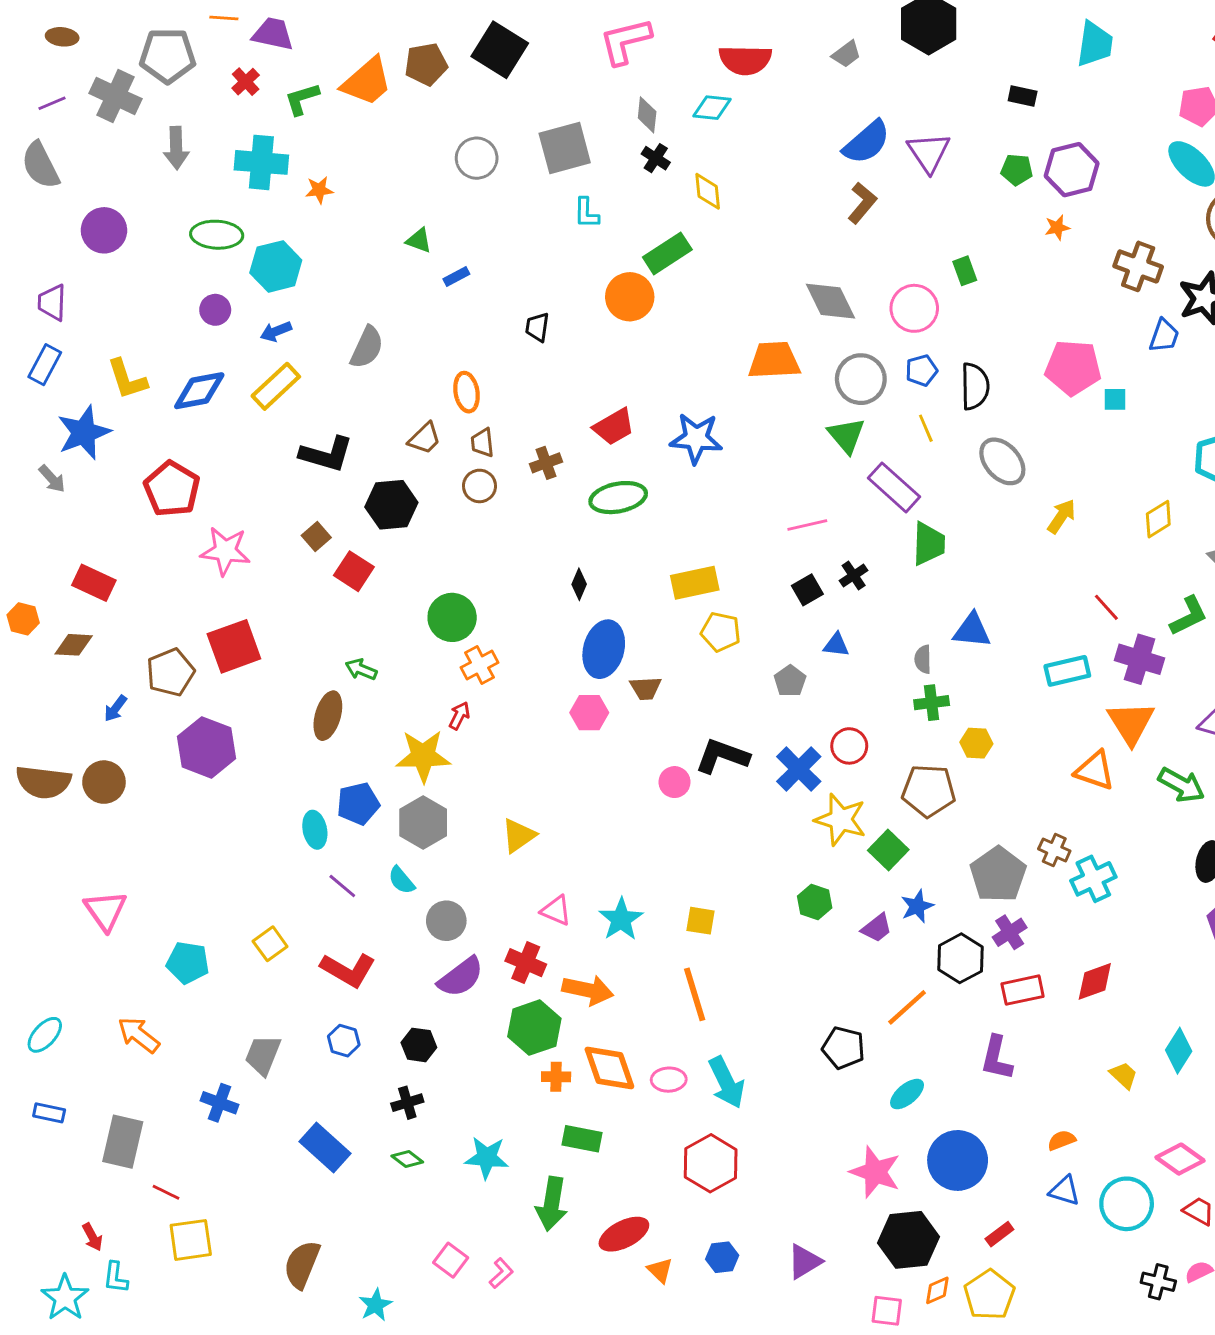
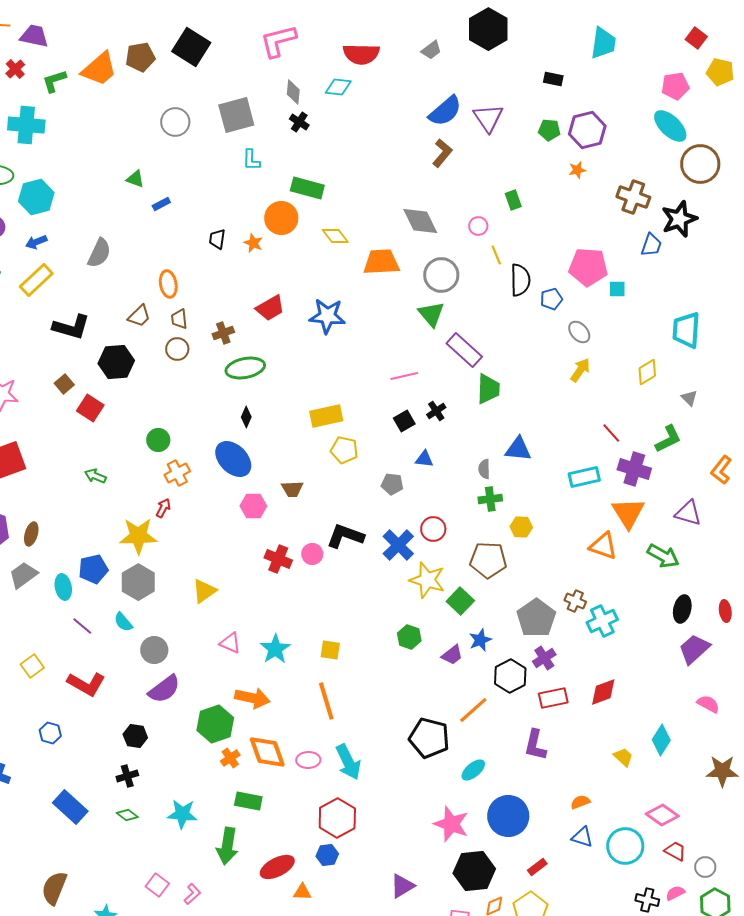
orange star: (319, 190) -> (253, 243), moved, turned 30
yellow diamond: (708, 191) -> (335, 236), moved, turned -32
green rectangle: (667, 253) -> (307, 188), turned 48
pink circle: (914, 308) -> (478, 226), size x0.6
blue pentagon: (921, 370) -> (551, 299), moved
yellow line: (926, 428) -> (496, 255), moved
gray ellipse: (1002, 461) -> (579, 332), moved, size x0.7
green ellipse: (618, 498) -> (245, 368), moved
green circle: (452, 617) -> (158, 440), size x0.7
blue ellipse: (604, 649) -> (233, 459), moved, turned -60
gray pentagon: (790, 681) -> (392, 484), turned -30
brown ellipse: (328, 716) -> (31, 534), moved, size x0.7
red cross: (526, 963) -> (278, 559), moved
blue hexagon: (344, 1041) -> (50, 733), moved
black pentagon: (843, 1048) -> (429, 738), size x1.4
gray trapezoid: (263, 1055) -> (23, 575), moved, turned 32
orange cross: (556, 1077) -> (230, 758), turned -36
blue hexagon: (722, 1257) -> (327, 855), moved
orange triangle: (660, 1270) -> (302, 892), turned -42

